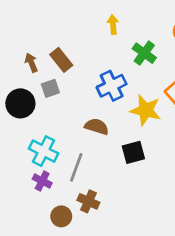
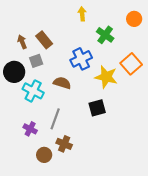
brown semicircle: (97, 127) -> (62, 83), moved
cyan cross: (44, 151) -> (33, 91), moved

